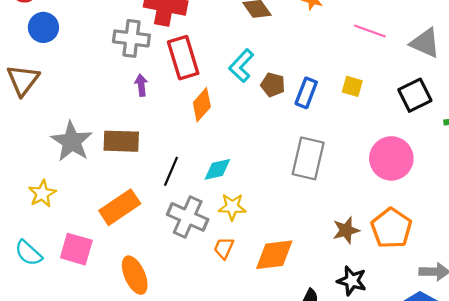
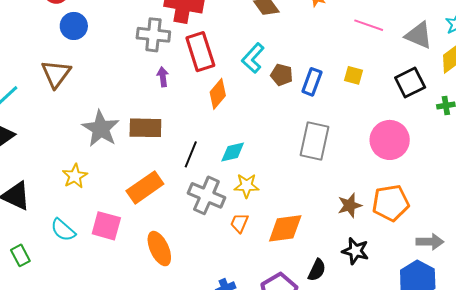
orange pentagon: (391, 228) -> (391, 203), turned 30

